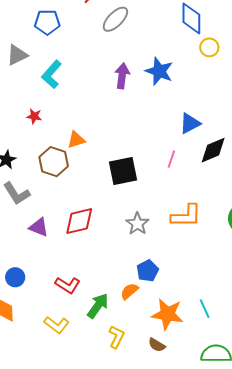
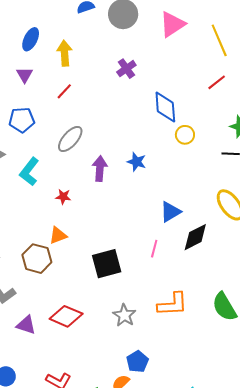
gray ellipse: (115, 19) -> (70, 139), moved
blue star: (159, 71) -> (137, 162), size x0.7
red star: (34, 116) -> (63, 197), moved
red diamond: (79, 221) -> (66, 316), turned 40

